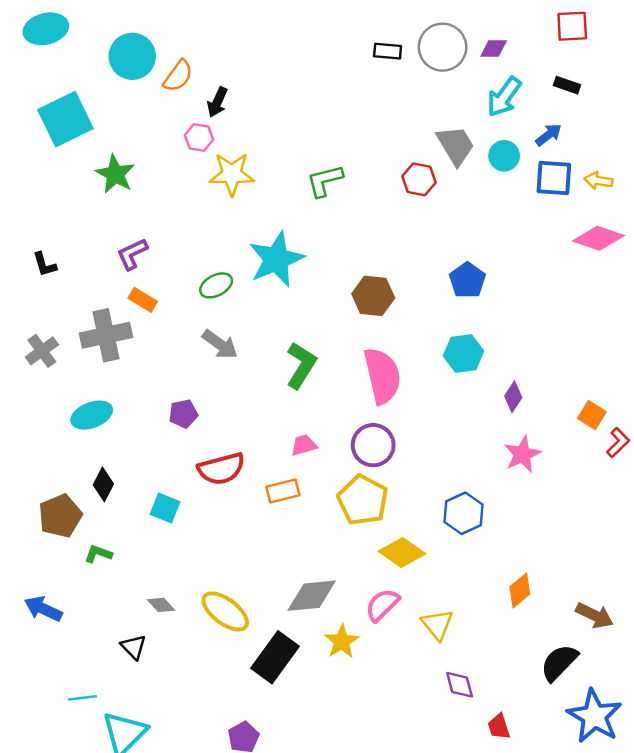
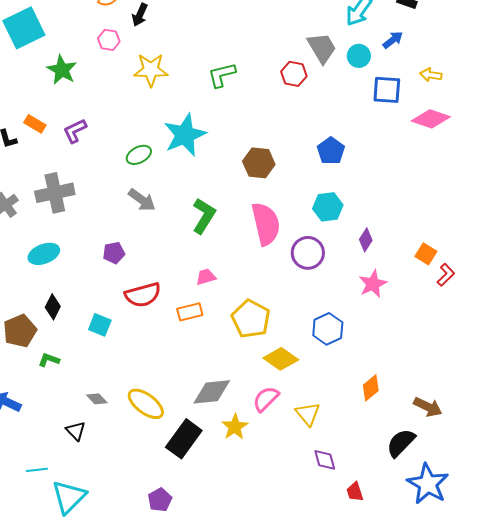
pink hexagon: (199, 137) -> (109, 40), moved
blue square: (554, 178) -> (387, 90), moved
orange rectangle: (143, 300) -> (35, 124), moved
purple circle: (373, 445) -> (308, 253), moved

